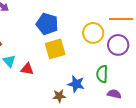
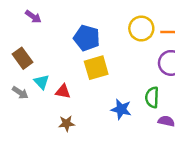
yellow circle: (93, 33) -> (141, 29), moved
brown star: (59, 96) -> (67, 124), moved

